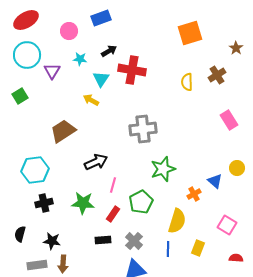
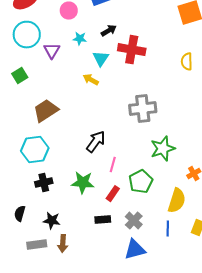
brown trapezoid: (63, 131) -> (46, 111), moved
black arrow: (96, 162) -> (96, 142), turned -30

